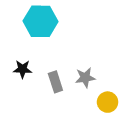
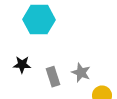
gray star: (85, 78) -> (81, 73), turned 30

